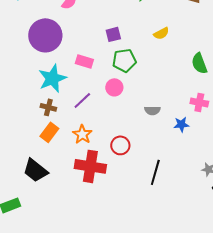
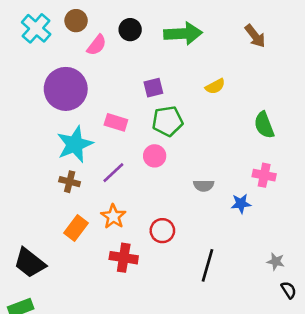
orange rectangle: (49, 132) -> (76, 228), moved
red cross: (90, 166) -> (124, 258), size x0.7
black trapezoid: (35, 170) -> (30, 263), moved

